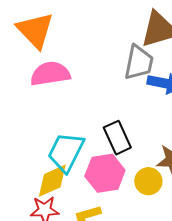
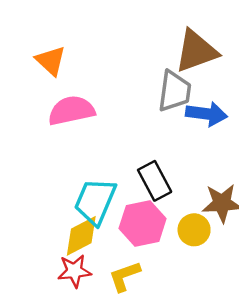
orange triangle: (35, 30) -> (51, 61), size x0.7

